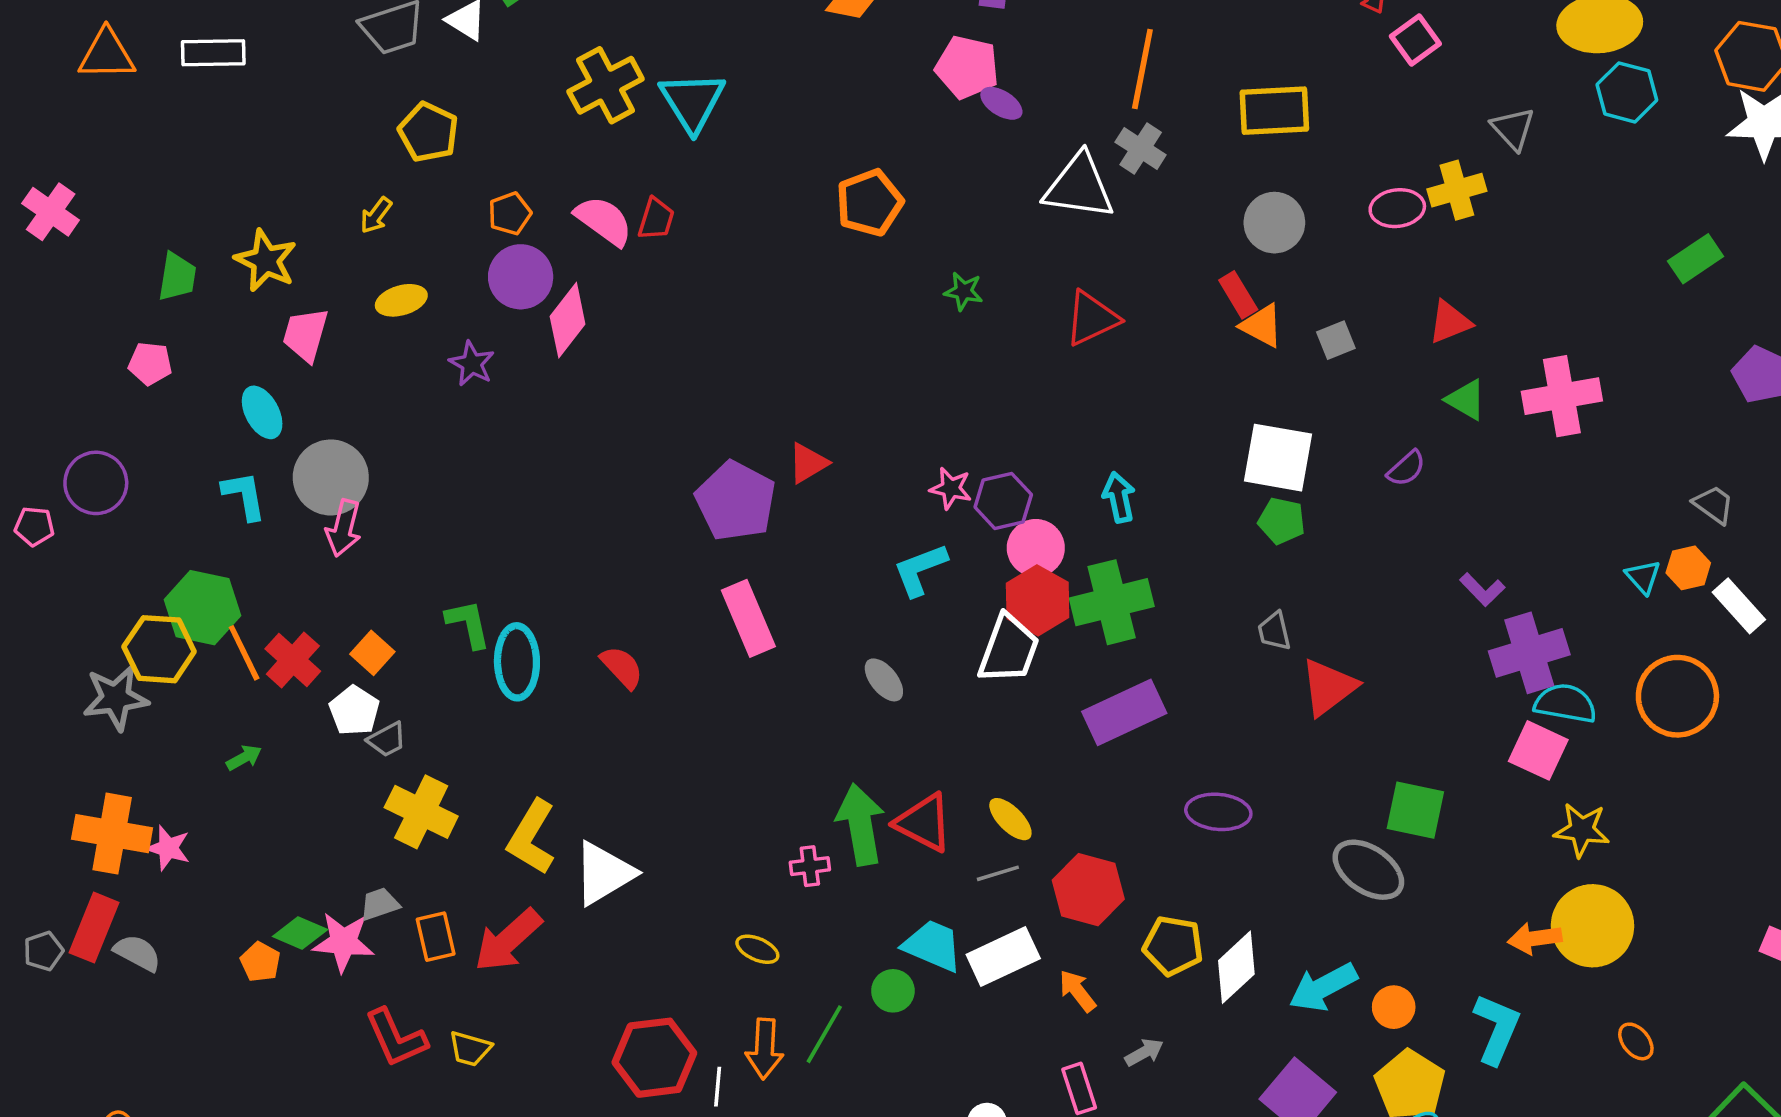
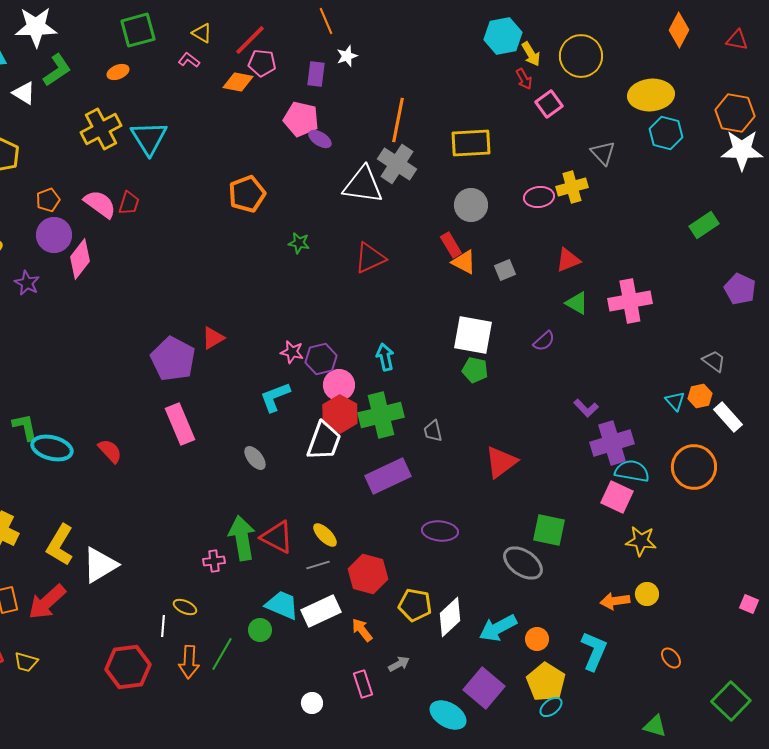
gray cross: (1141, 148) -> (397, 164), size x1.4
gray trapezoid: (1274, 631) -> (433, 431), moved
cyan ellipse: (517, 662) -> (52, 448), turned -75
yellow circle: (1592, 926) -> (647, 594), size x0.5
white line: (718, 1087) -> (163, 626), moved

